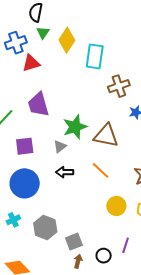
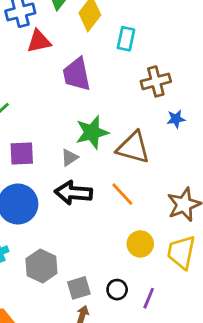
cyan rectangle: (95, 56) -> (126, 39), size x0.7
purple trapezoid: (38, 105) -> (77, 74), moved
black arrow: (65, 172) -> (73, 193), size x1.5
black circle: (104, 256) -> (117, 290), moved

